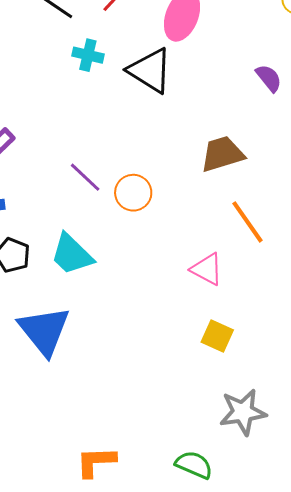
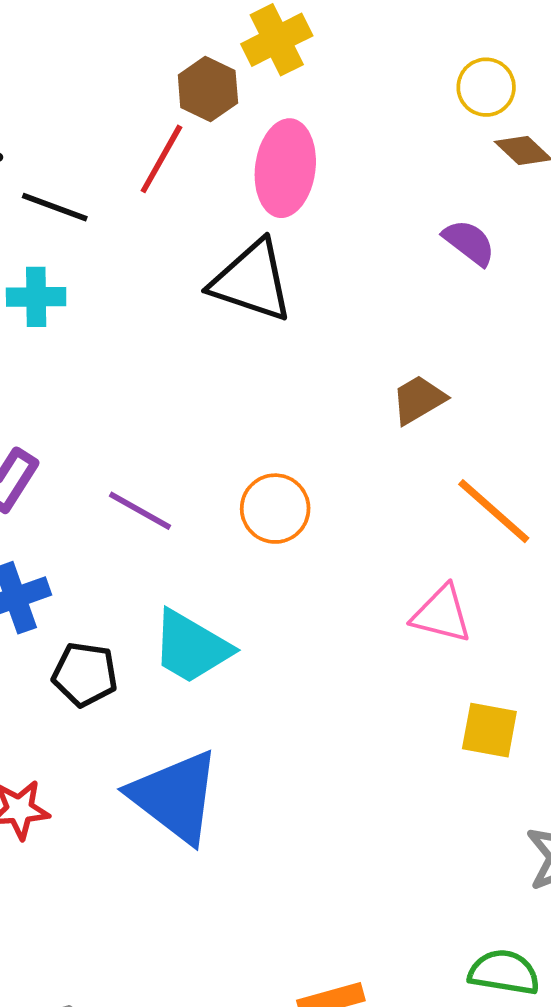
cyan cross: (88, 55) -> (36, 297), moved
brown trapezoid: (222, 154) -> (419, 400), size x0.7
purple line: (85, 177) -> (140, 511), moved

